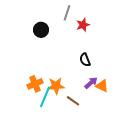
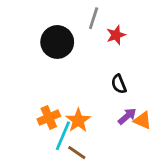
black circle: (41, 30) -> (57, 42), size x1.5
orange star: (56, 86) -> (78, 120), turned -30
brown line: (73, 101) -> (77, 153), moved

